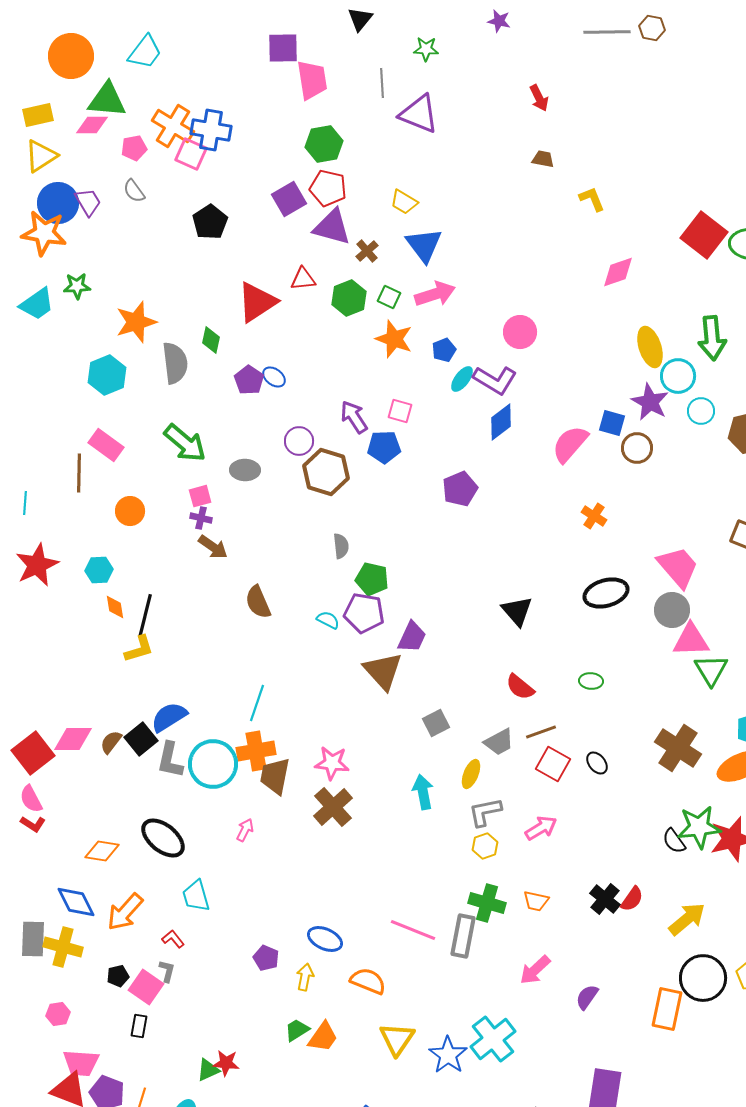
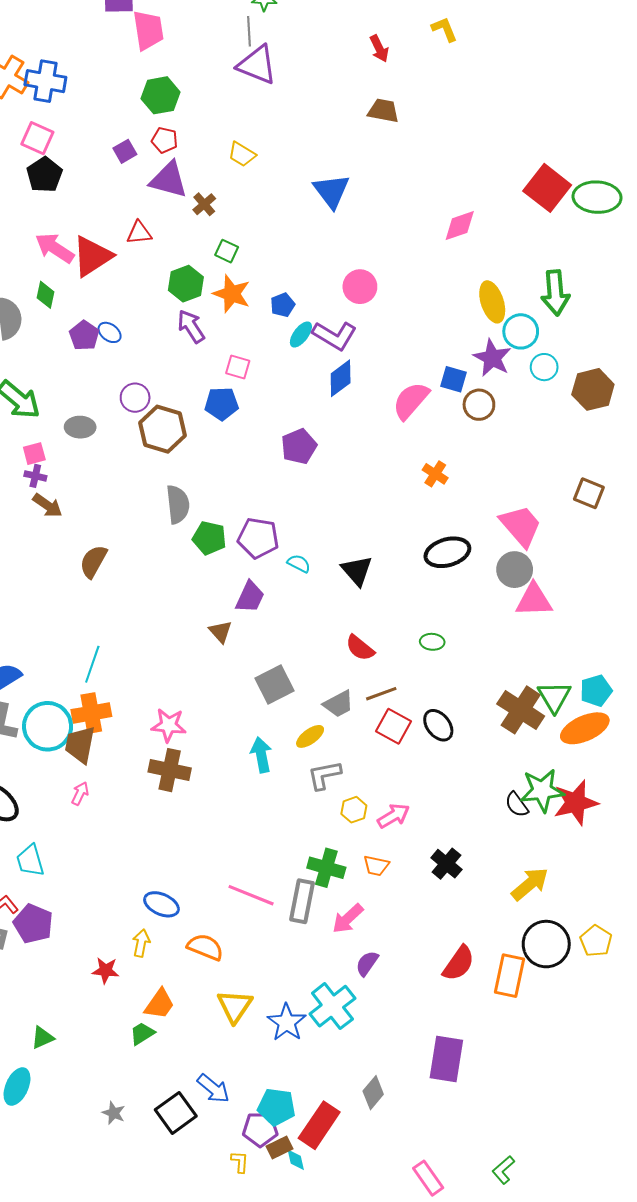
gray line: (382, 83) -> (249, 31), moved
pink square: (191, 154) -> (37, 138), moved
brown trapezoid: (543, 159) -> (383, 111), size x1.4
red pentagon: (328, 188) -> (165, 140), size x0.7
purple square: (289, 199) -> (125, 151), size x0.7
yellow L-shape: (592, 199) -> (444, 29), moved
blue triangle: (424, 245) -> (331, 191), moved
pink arrow: (435, 294) -> (55, 248), moved, turned -129
green hexagon: (349, 298) -> (186, 284), moved
purple arrow: (354, 417) -> (191, 326), moved
gray semicircle: (341, 546) -> (178, 504), size x1.5
brown semicircle: (258, 602) -> (93, 561), turned 52
purple pentagon: (364, 613) -> (258, 538), moved
cyan semicircle: (328, 620) -> (299, 563), moved
green triangle: (711, 670) -> (554, 697), moved
brown triangle: (383, 671) -> (221, 632), size x0.6
gray square: (436, 723) -> (274, 685), size x1.4
black ellipse: (597, 763) -> (438, 725), size x1.4
yellow ellipse: (471, 774) -> (310, 736), turned 32
brown trapezoid: (275, 776) -> (80, 745), moved
brown cross: (333, 807) -> (170, 770), turned -36
pink arrow: (541, 828) -> (394, 816), moved
yellow hexagon: (485, 846) -> (354, 810), moved
red semicircle: (632, 899) -> (459, 963), moved, size x1.4
purple pentagon: (266, 958) -> (33, 924), moved, size x1.5
pink arrow: (535, 970) -> (348, 919), moved
purple semicircle: (587, 997) -> (367, 963), moved
green trapezoid: (297, 1030) -> (142, 1034), moved
red star: (226, 1063) -> (106, 970), moved

